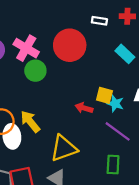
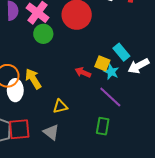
cyan rectangle: (125, 54) -> (121, 52), moved
yellow triangle: (64, 148) -> (60, 106), size x0.6

